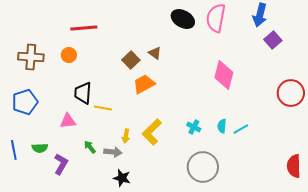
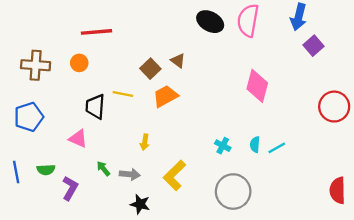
yellow line: (103, 108) -> (123, 94), moved
pink triangle: (68, 121) -> (78, 139), turned 30
yellow L-shape: (152, 132) -> (175, 175), moved
yellow arrow: (126, 136) -> (145, 142), moved

